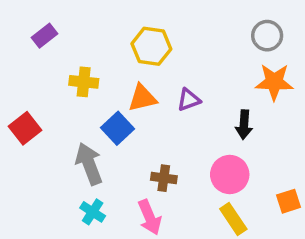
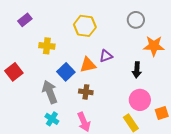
gray circle: (267, 36) -> (136, 20), moved
orange triangle: (142, 98) -> (88, 65), moved
pink circle: (230, 175) -> (140, 100), moved
brown cross: (164, 178) -> (86, 92), moved

